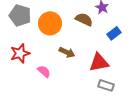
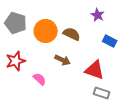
brown semicircle: (84, 19) -> (72, 34), moved
blue rectangle: (114, 33) -> (110, 41), turned 64
red triangle: (99, 62) -> (95, 70), turned 30

